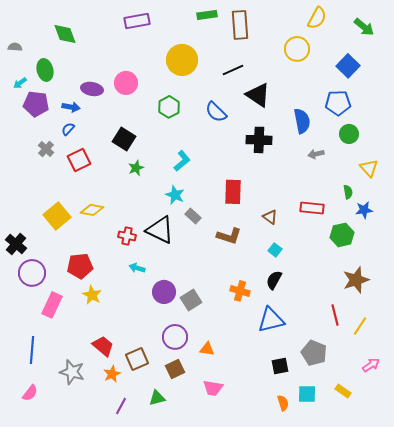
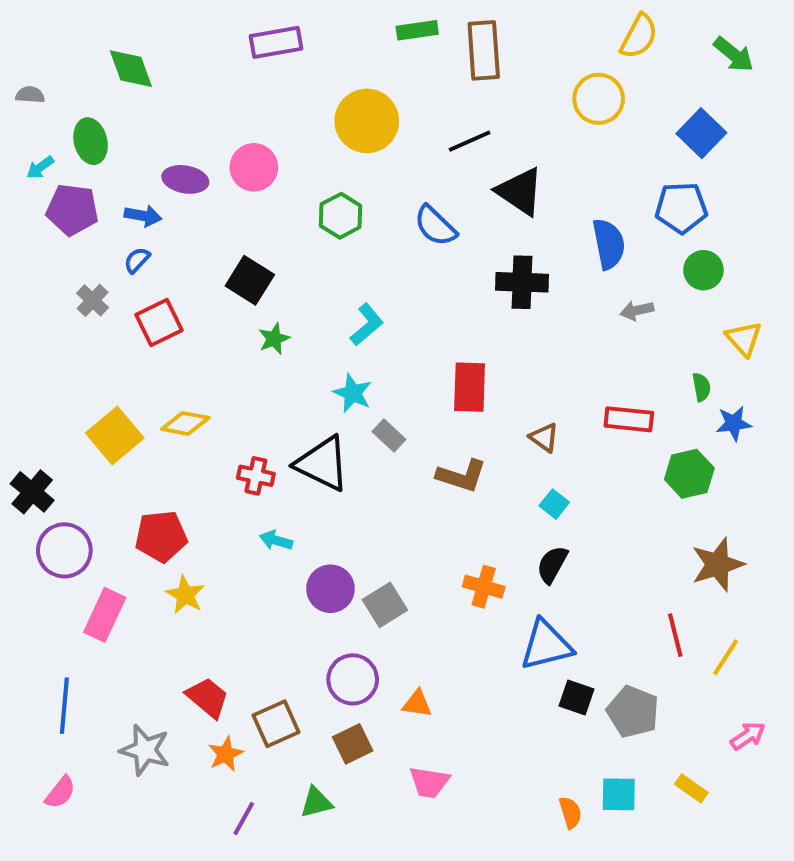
black square: (280, 366) -> (576, 698), moved, turned 30

